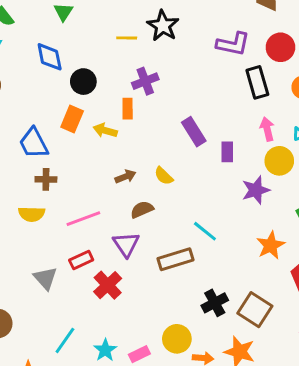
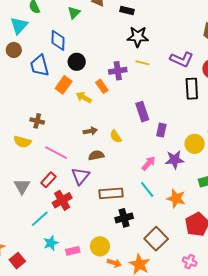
black star: (163, 26) -> (138, 37), turned 30
yellow line: (127, 38) -> (142, 63), moved
orange rectangle: (128, 109) -> (102, 86), turned -48
pink arrow: (267, 129) -> (149, 163), moved, turned 42
blue trapezoid: (34, 143) -> (40, 66), moved
pink line: (83, 219) -> (56, 153), turned 35
cyan line: (205, 231) -> (147, 189), moved
orange star: (271, 245) -> (176, 198), turned 30
red rectangle: (81, 260) -> (48, 180), turned -35
black cross: (215, 303) -> (124, 218), moved
cyan line: (65, 340) -> (40, 219), moved

